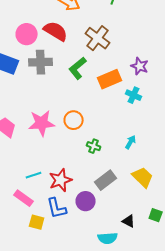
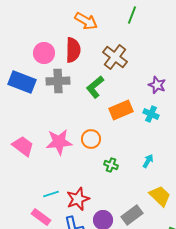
red semicircle: (56, 31) -> (73, 50), turned 60
orange rectangle: (110, 79) -> (121, 110), moved
gray rectangle: (106, 180) -> (132, 215), moved

